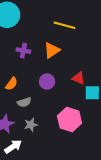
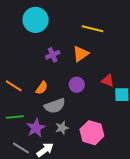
purple cross: (23, 51) -> (53, 55), turned -32
gray semicircle: (24, 102) -> (55, 106), size x1.5
pink hexagon: (69, 119) -> (92, 133), moved

